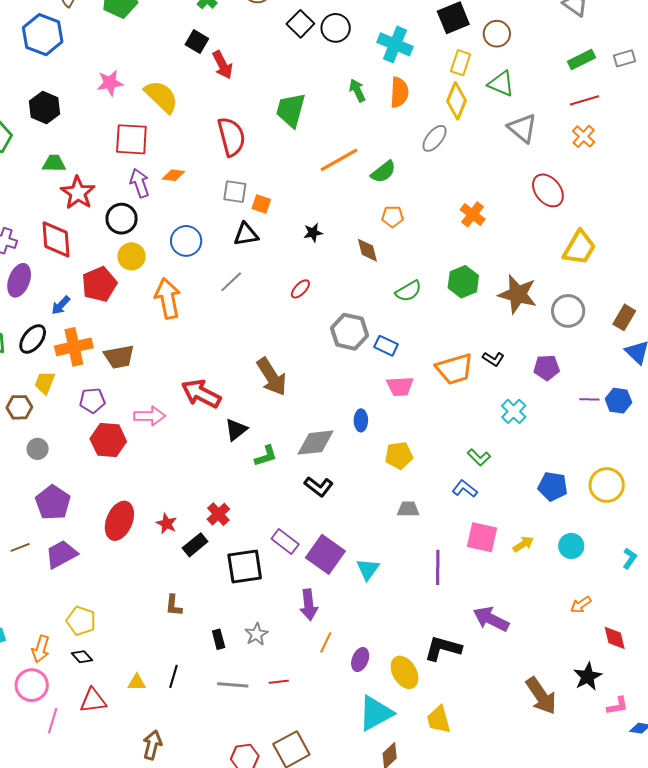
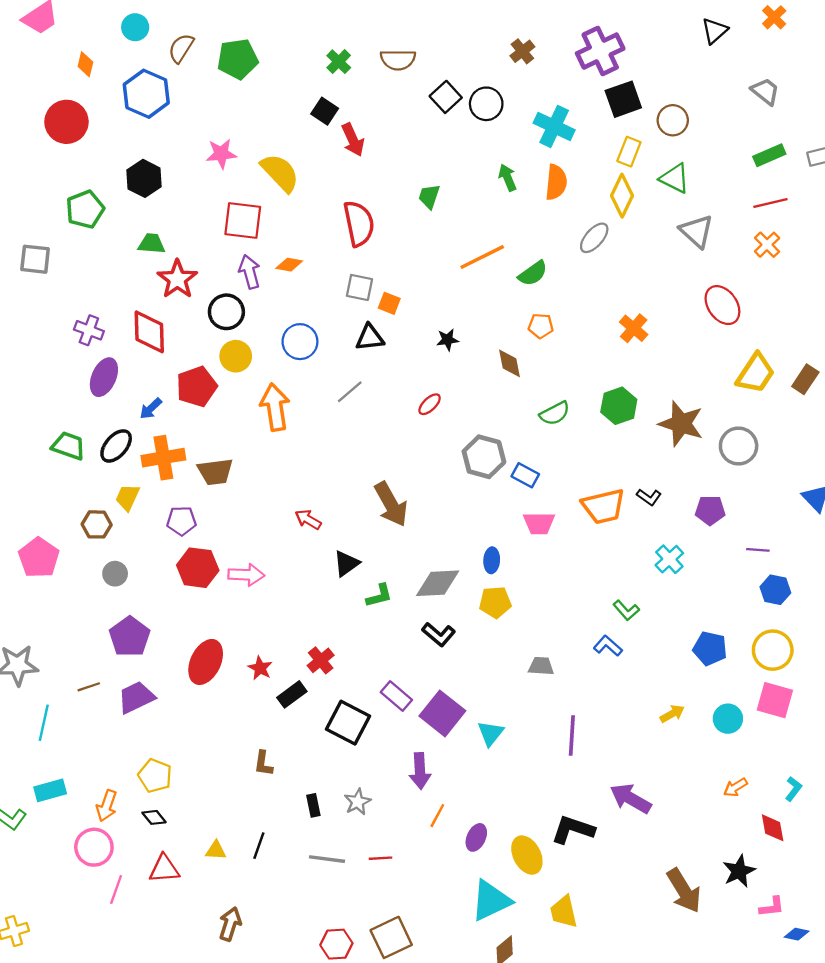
green trapezoid: (291, 110) -> (429, 196), size x0.6
brown rectangle: (624, 317) -> (805, 379), moved
red arrow: (201, 394) -> (308, 520), size x0.6
blue hexagon: (618, 401) -> (775, 590), moved
pink arrow: (150, 416) -> (246, 575), moved
yellow pentagon: (399, 455) -> (495, 602), moved
pink square: (482, 537) -> (775, 700), moved
cyan L-shape: (630, 558) -> (793, 789), moved
black square: (245, 566) -> (348, 723), turned 33

